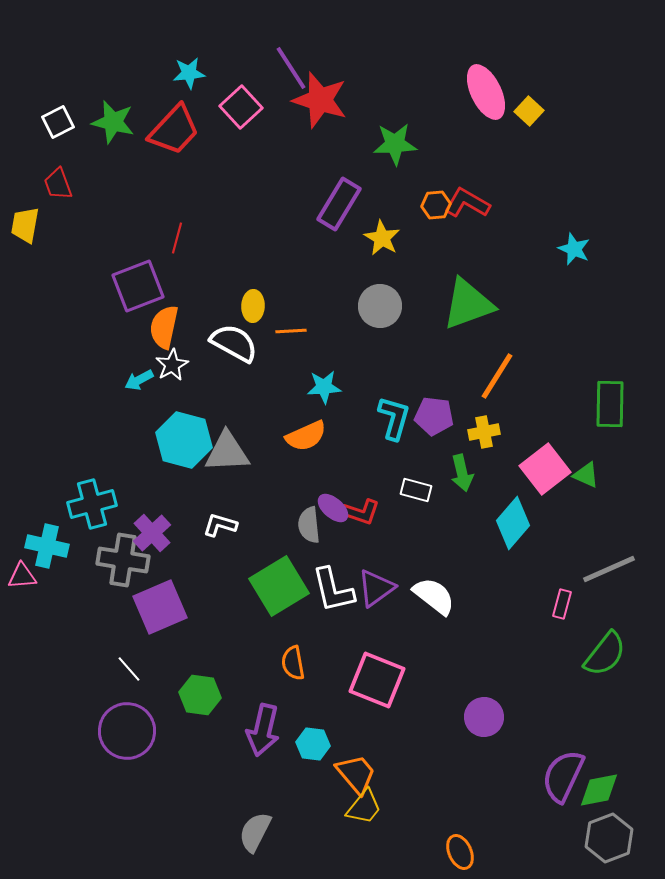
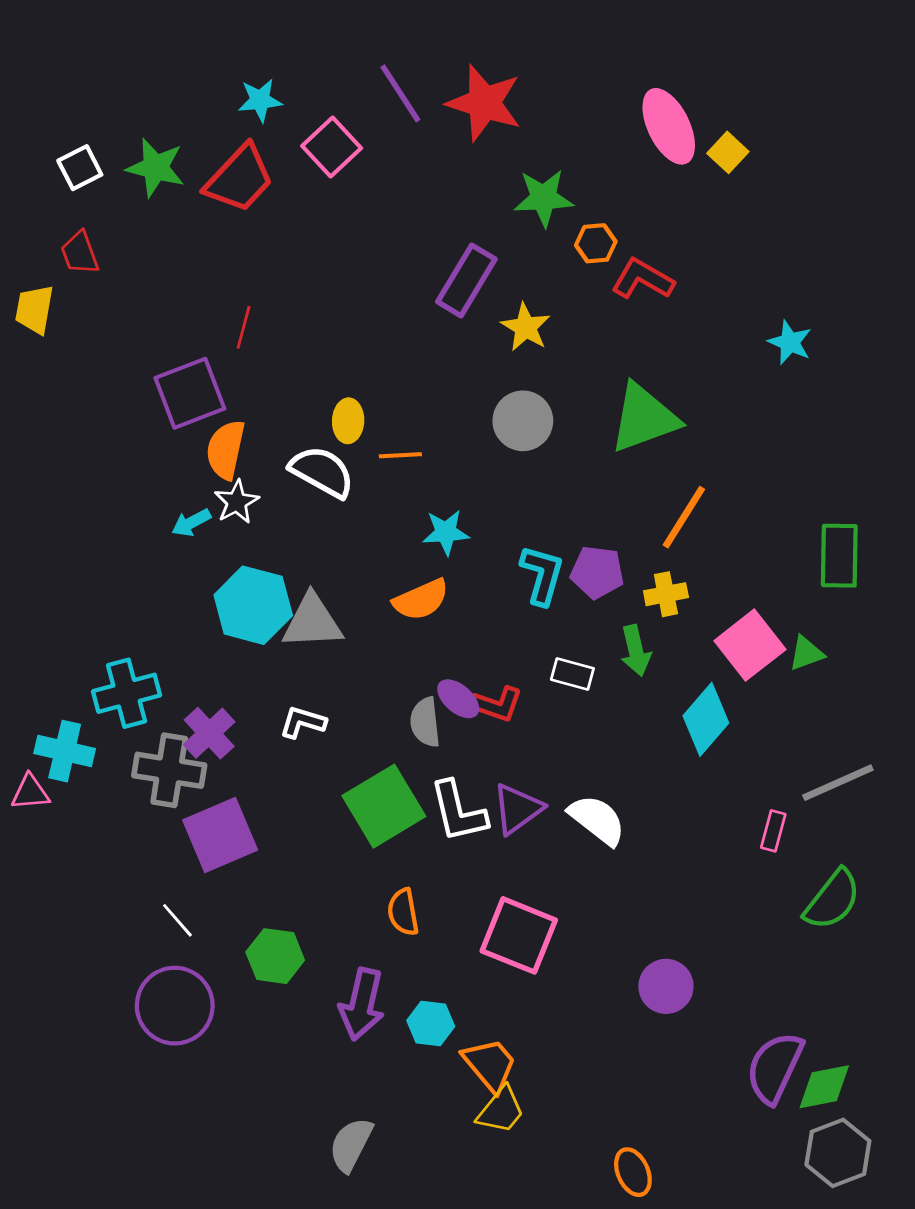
red star: (320, 100) -> (484, 103), moved
orange hexagon: (436, 205) -> (596, 243), moved
green triangle: (586, 475) -> (806, 653), turned -44

